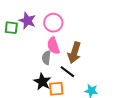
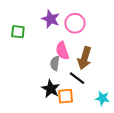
purple star: (27, 21) -> (51, 19), moved
pink circle: (53, 23) -> (75, 23), moved

